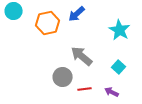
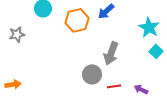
gray arrow: (82, 56) -> (111, 53), turned -110
cyan square: (119, 67) -> (156, 51), moved

